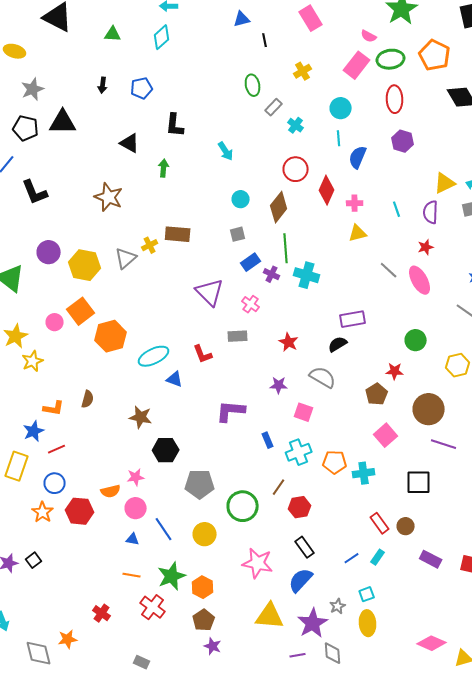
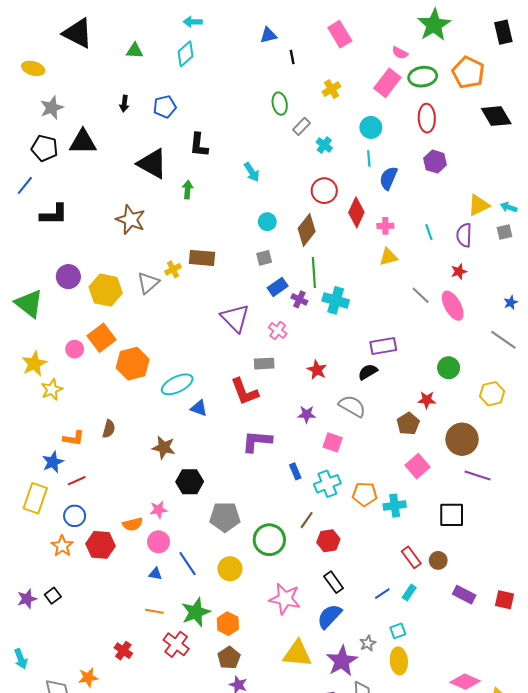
black triangle: (130, 143) -> (152, 164), size x1.5
black L-shape: (35, 192) -> (54, 214), turned -68
red L-shape: (203, 354) -> (244, 392), moved, size x1.4

